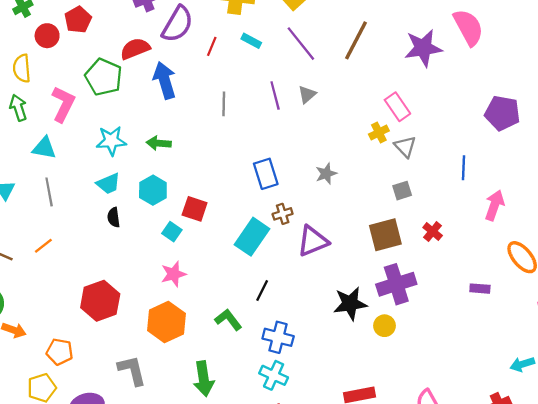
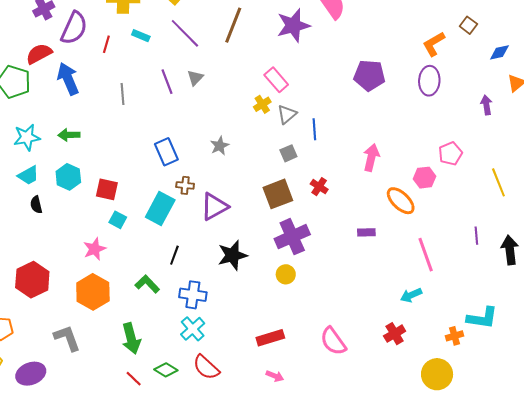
gray triangle: (405, 147) -> (287, 114), turned 40
blue line: (464, 168) -> (314, 129), moved
brown cross: (283, 214) -> (185, 185), turned 30
cyan square: (172, 232) -> (118, 220), moved
black star: (350, 304) -> (232, 255), moved
cyan cross: (274, 375) -> (193, 329), turned 30

